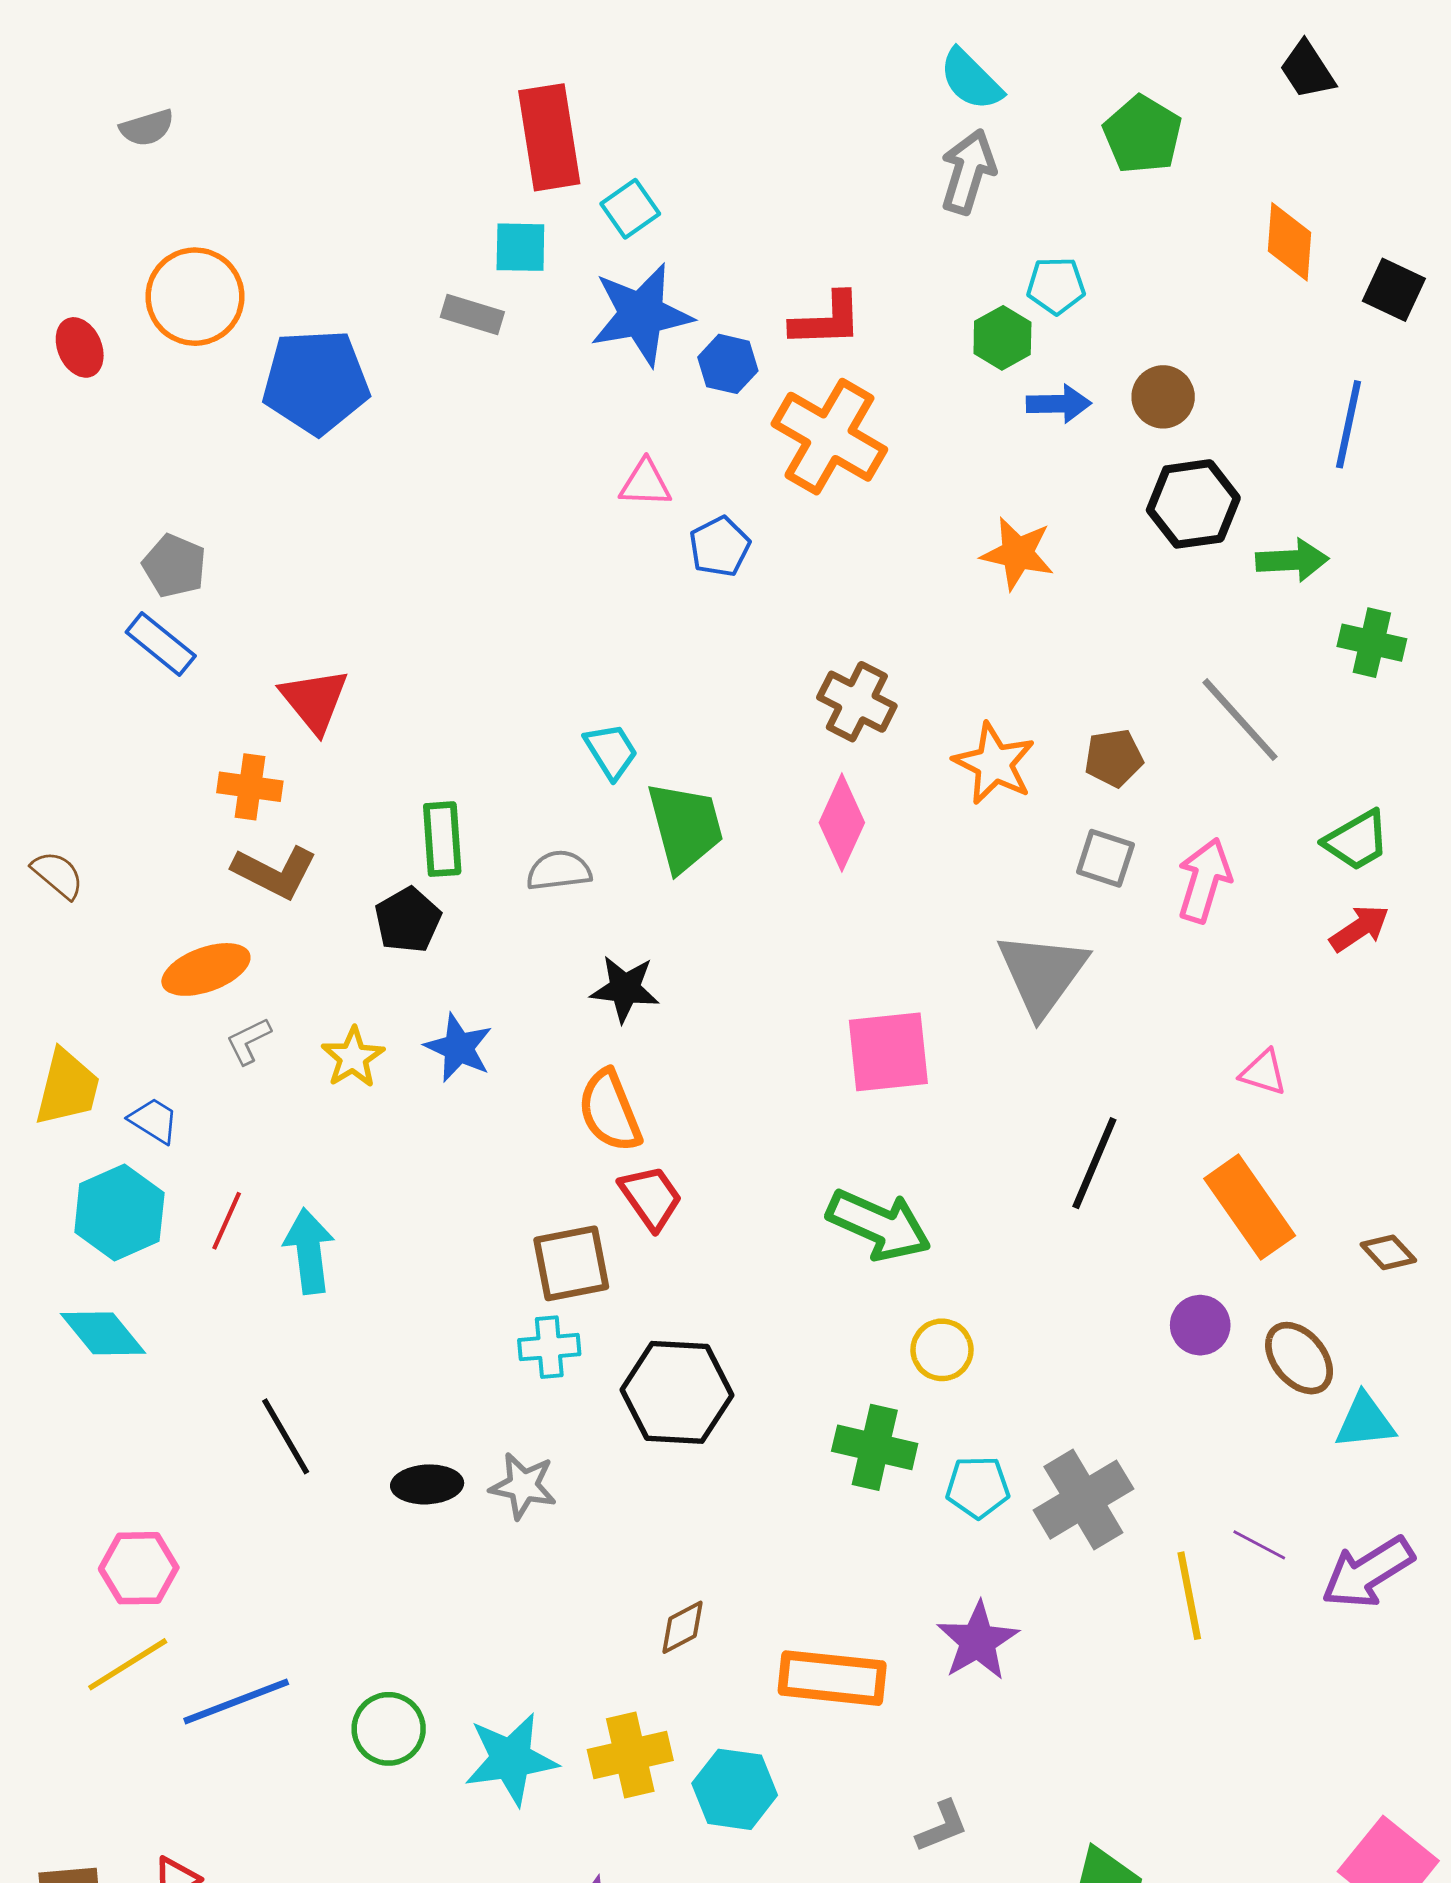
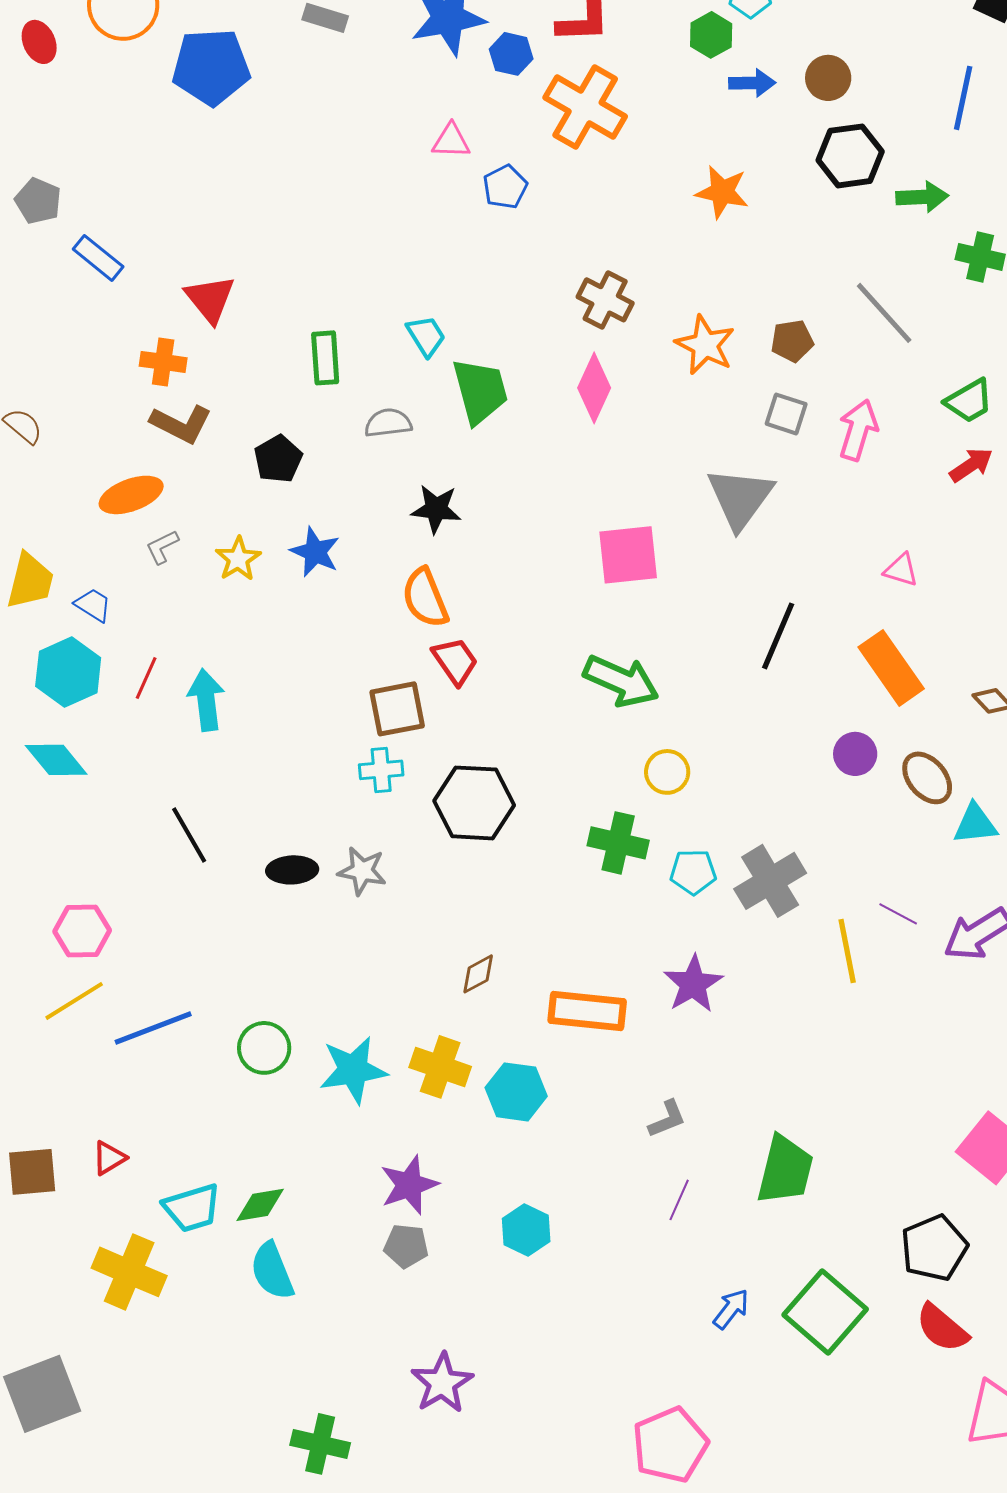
gray pentagon: (174, 566) -> (38, 201), moved
green rectangle: (442, 839) -> (325, 358), moved
yellow cross: (630, 1755) -> (440, 1067), turned 32

